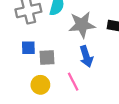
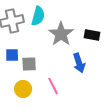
gray star: (82, 25) -> (61, 34), turned -30
blue arrow: (86, 56) -> (79, 63), moved

